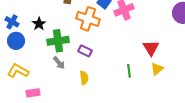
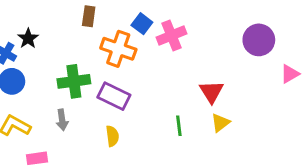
black star: (39, 24) -> (28, 38), moved
purple rectangle: (85, 51) -> (114, 96), size x1.5
gray arrow: (59, 63) -> (62, 120), moved, turned 32

